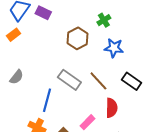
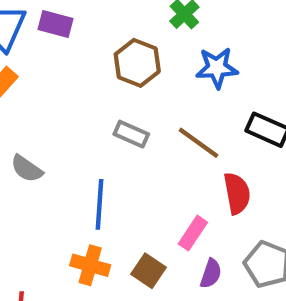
gray semicircle: (17, 77) -> (27, 169), turned 98
gray rectangle: (69, 80) -> (131, 134), moved, size x0.7

